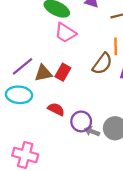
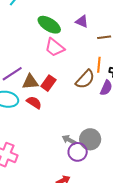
red semicircle: (56, 109) -> (34, 102), moved
purple circle: (81, 121) -> (78, 152), moved

